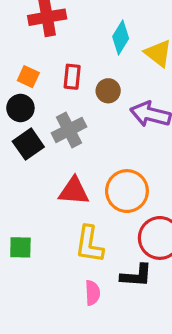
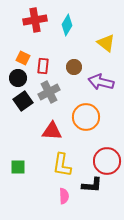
cyan diamond: (121, 38) -> (67, 25), moved
red rectangle: (72, 77) -> (43, 66), moved
orange circle: (127, 191) -> (86, 117), moved

